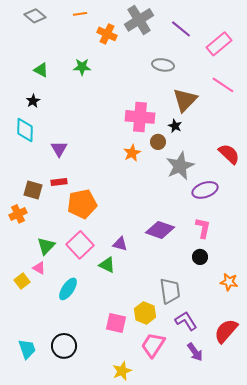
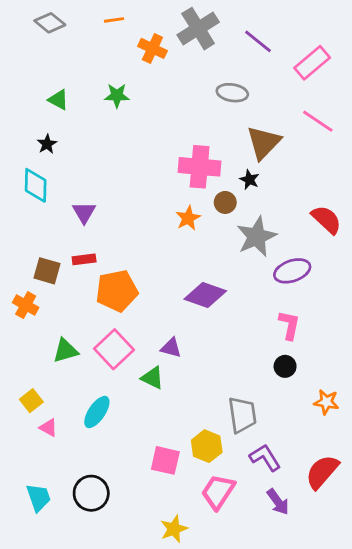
orange cross: (18, 214) -> (26, 305), turned -36
purple diamond: (160, 230) -> (205, 295), moved
green triangle: (46, 246) -> (66, 351), turned 30
pink triangle: (39, 268) -> (48, 428), moved

